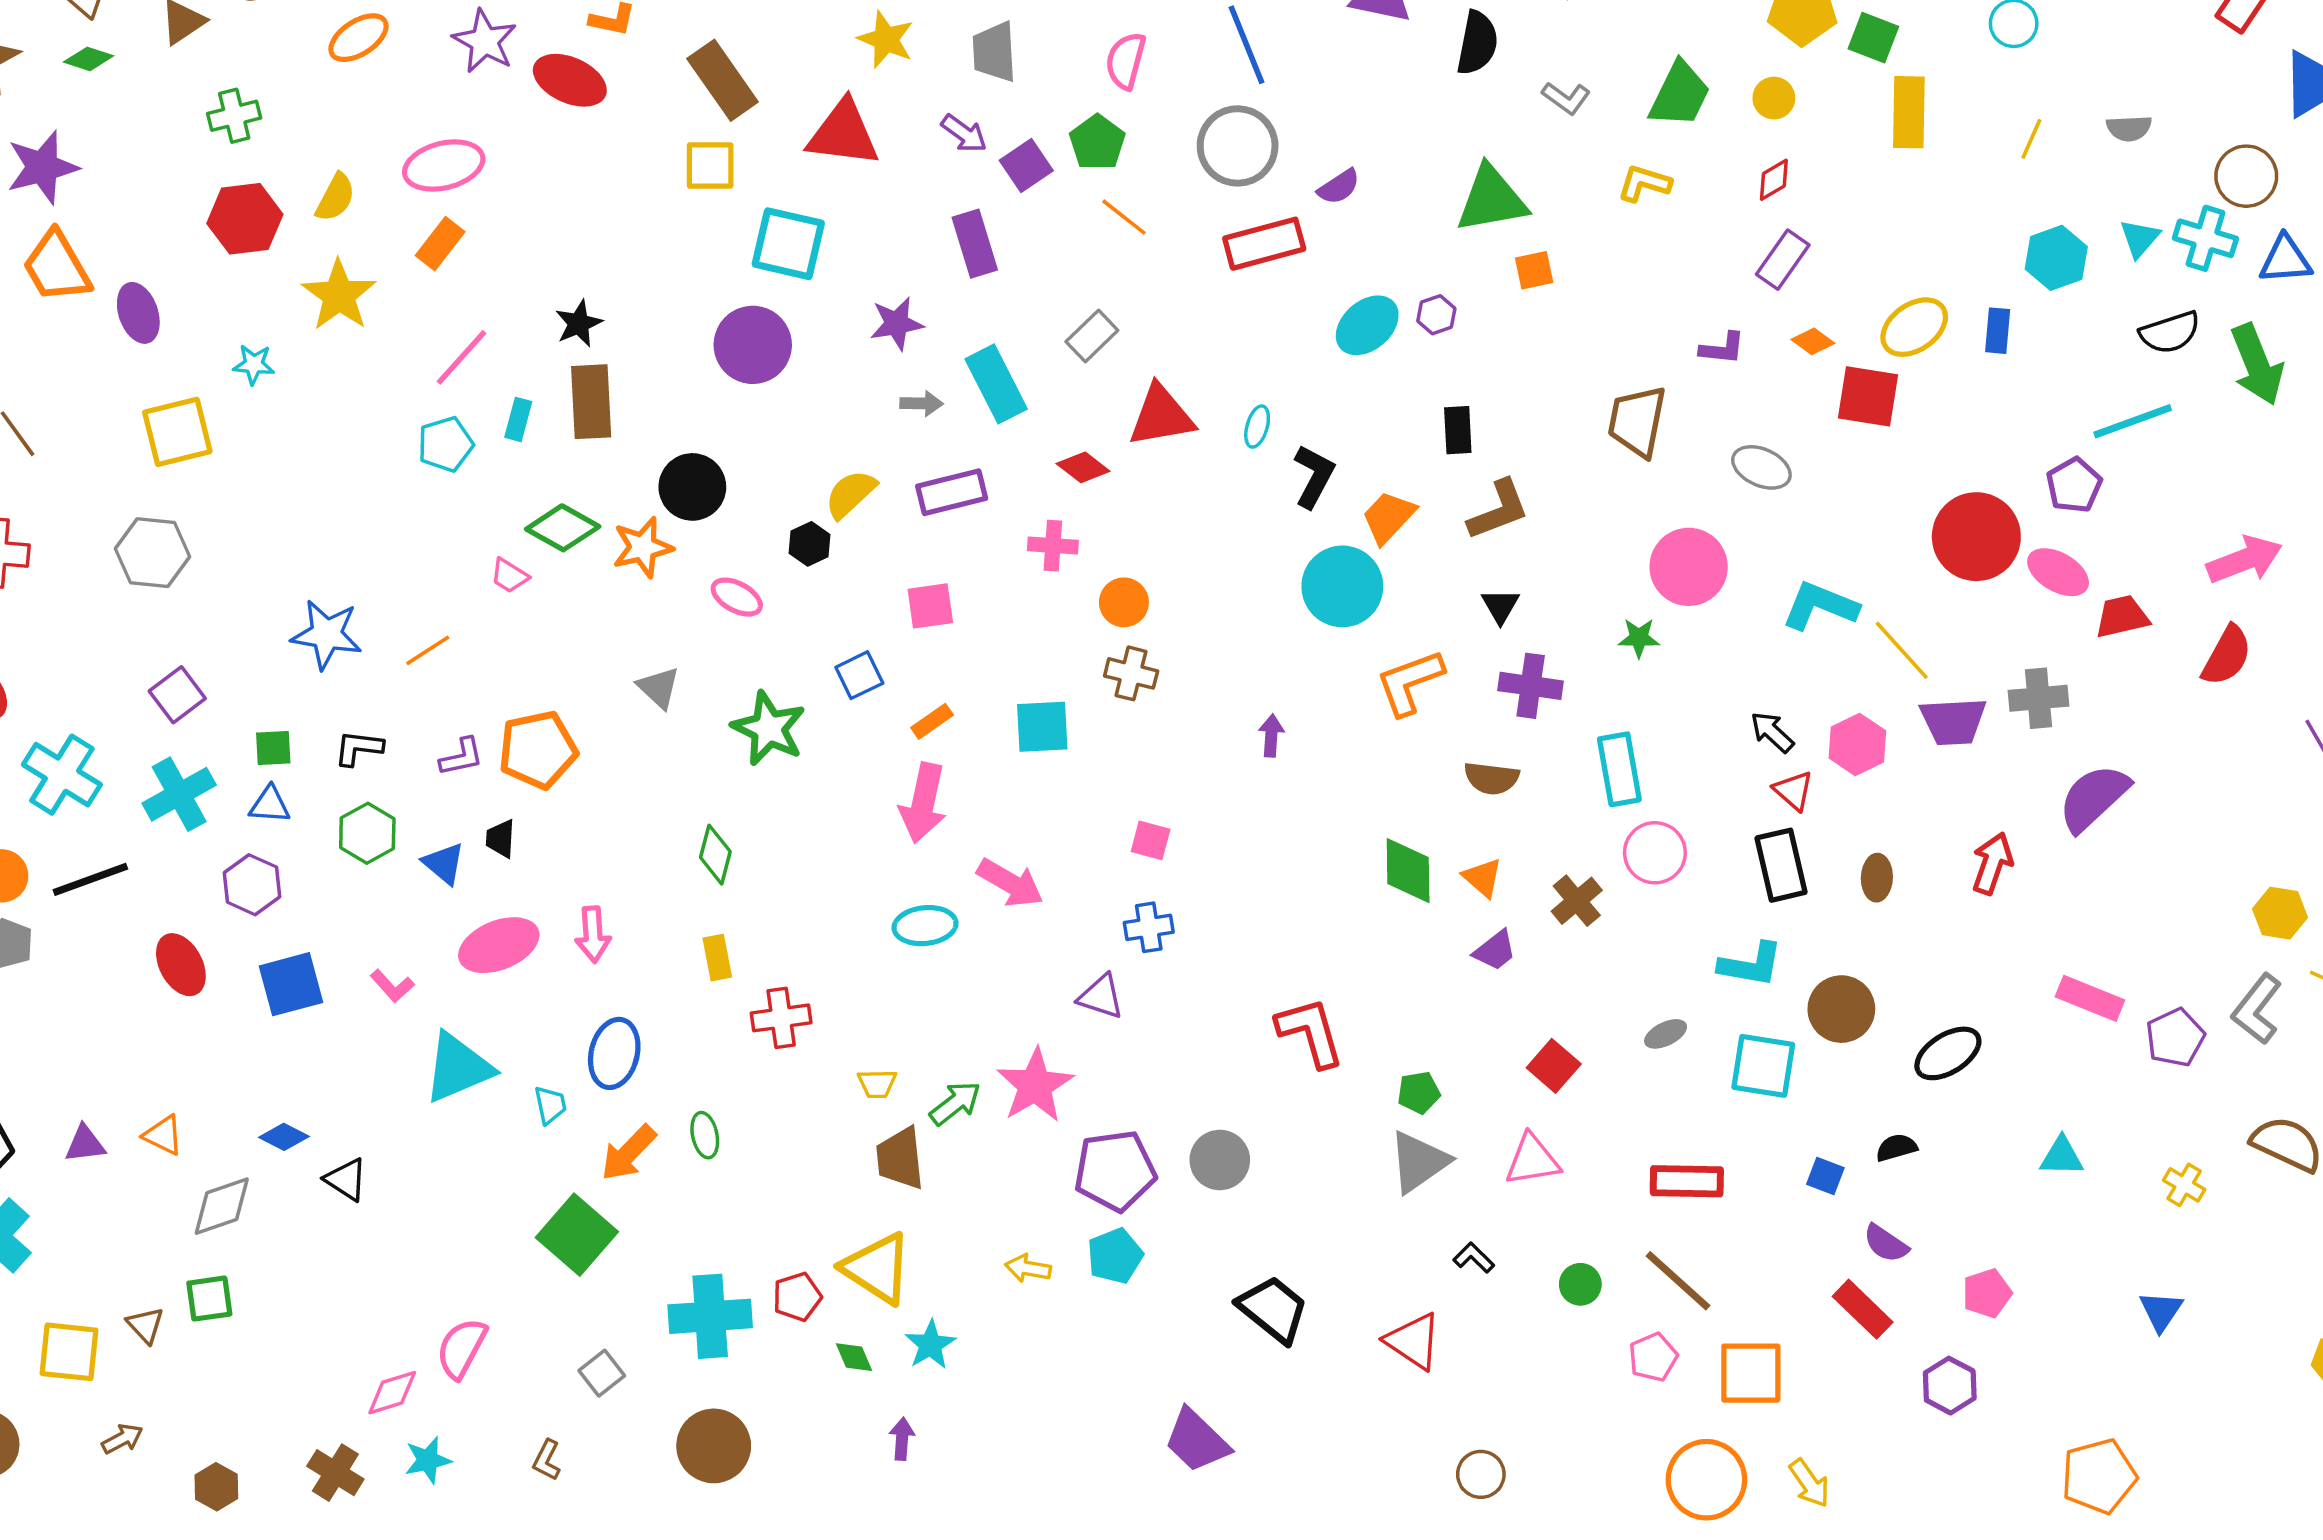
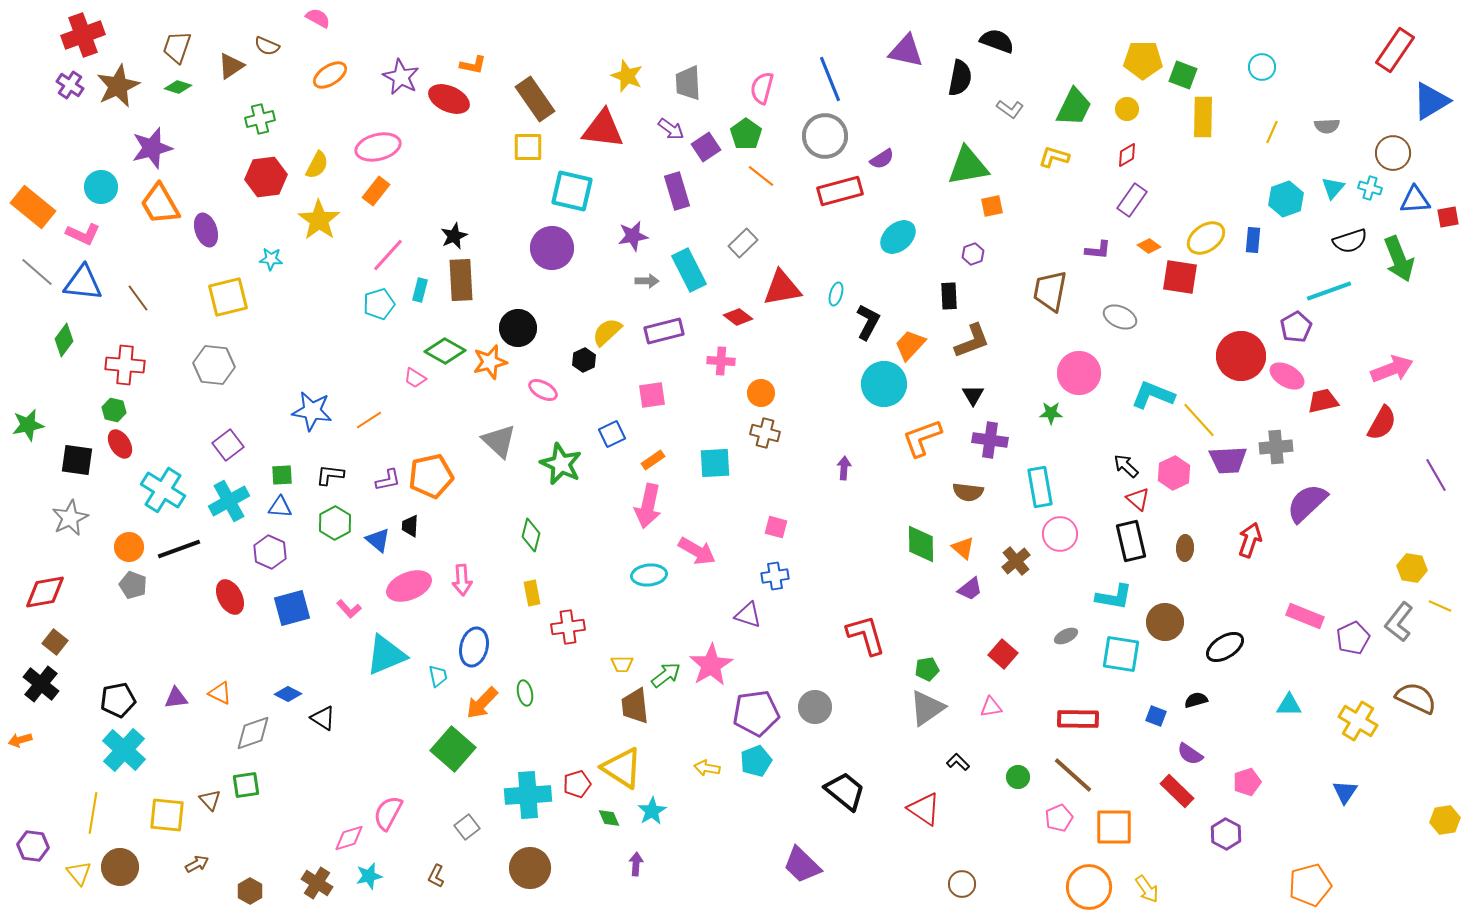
cyan cross: (2205, 238) -> (1370, 188), size x0.7
purple hexagon: (1436, 315) -> (973, 254), moved
gray triangle: (659, 688) -> (499, 441), size x1.4
pink triangle: (1532, 1160) -> (991, 707), size x0.7
yellow cross: (2184, 1185) -> (1358, 721), size x1.6

